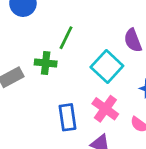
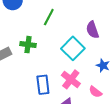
green line: (66, 38) -> (49, 17), moved

